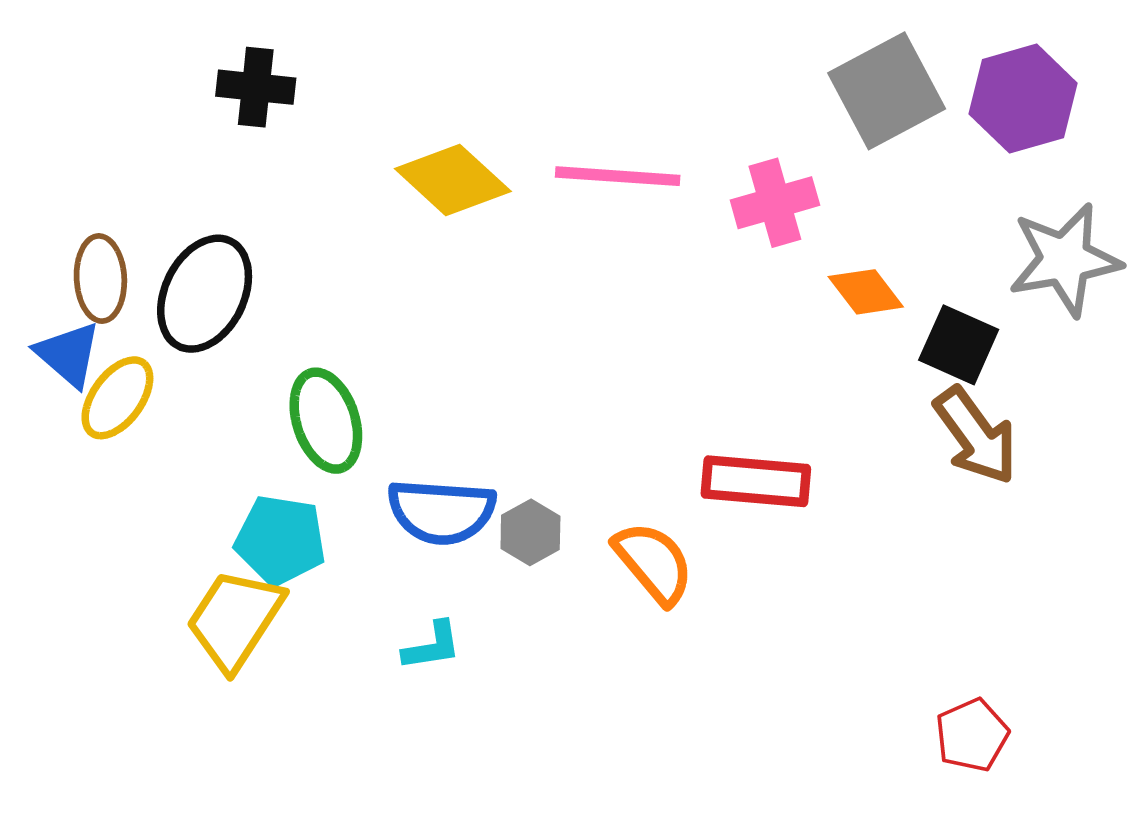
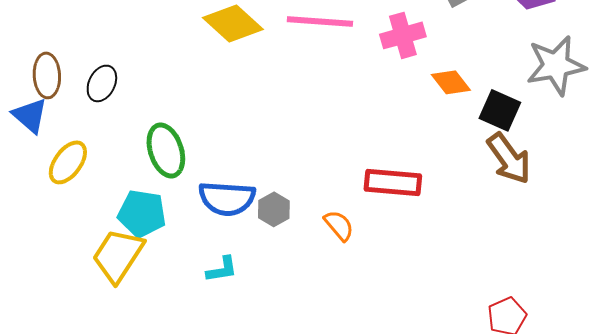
black ellipse: (205, 294) -> (102, 83), size x0.6
yellow ellipse: (117, 398) -> (68, 162), moved
orange semicircle: (654, 563) -> (339, 225), size x0.7

